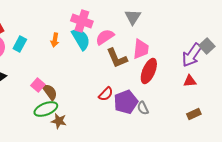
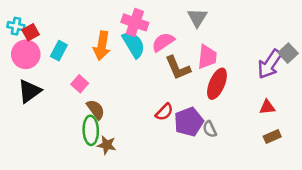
orange arrow: (55, 40) -> (102, 46), size x1.6
red triangle: (190, 81) -> (267, 107), moved
pink square: (38, 85) -> (80, 84), moved
green ellipse: (46, 109) -> (91, 130), turned -70

